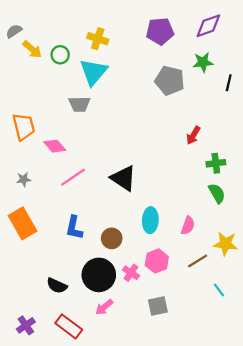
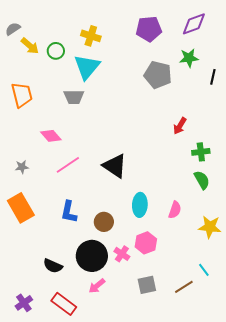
orange trapezoid: (24, 127) -> (22, 95), moved
brown line: (198, 261) -> (184, 287), moved

